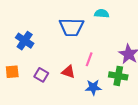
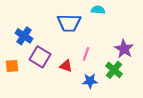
purple square: (41, 75) -> (40, 57), moved, size x1.5
green cross: (118, 76) -> (114, 70), turned 30

